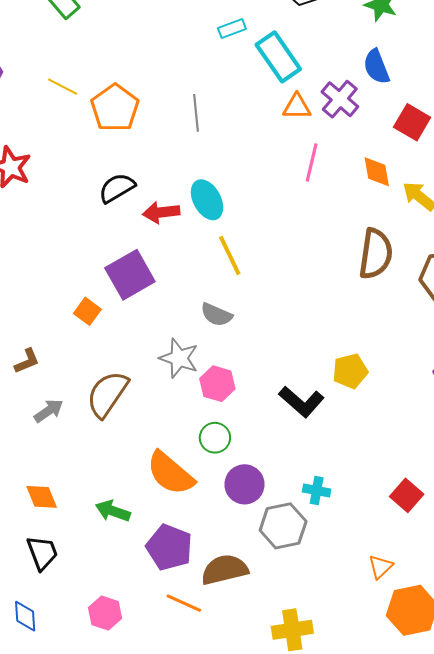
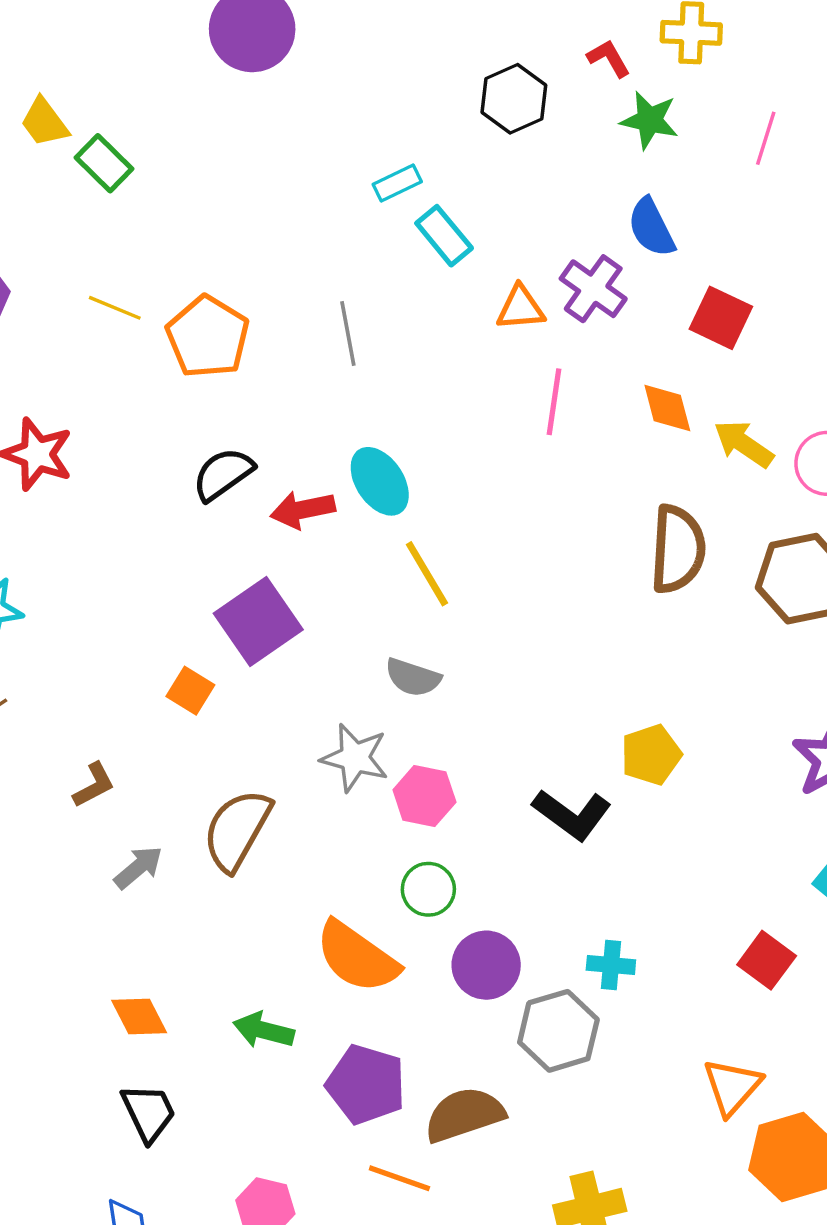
cyan rectangle: (278, 57) -> (444, 236), moved, size x0.7
orange triangle: (381, 567) -> (732, 1087), size x1.4

